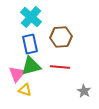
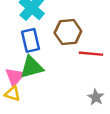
red line: (60, 67) -> (91, 54), moved
yellow triangle: (25, 90) -> (12, 94), moved

